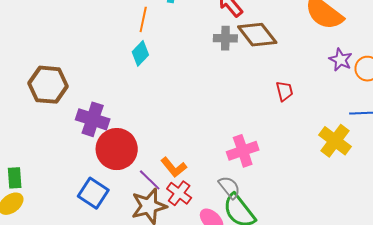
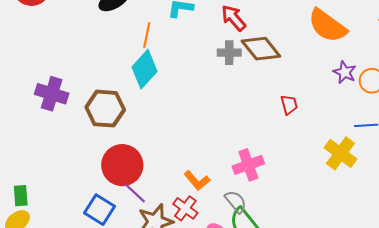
cyan diamond: (140, 53) -> (144, 69), size x1.5
brown hexagon: (48, 85) -> (105, 109), moved
purple cross: (93, 119) -> (52, 94), moved
orange L-shape: (174, 167) -> (197, 181), moved
purple line: (150, 180) -> (135, 193), moved

